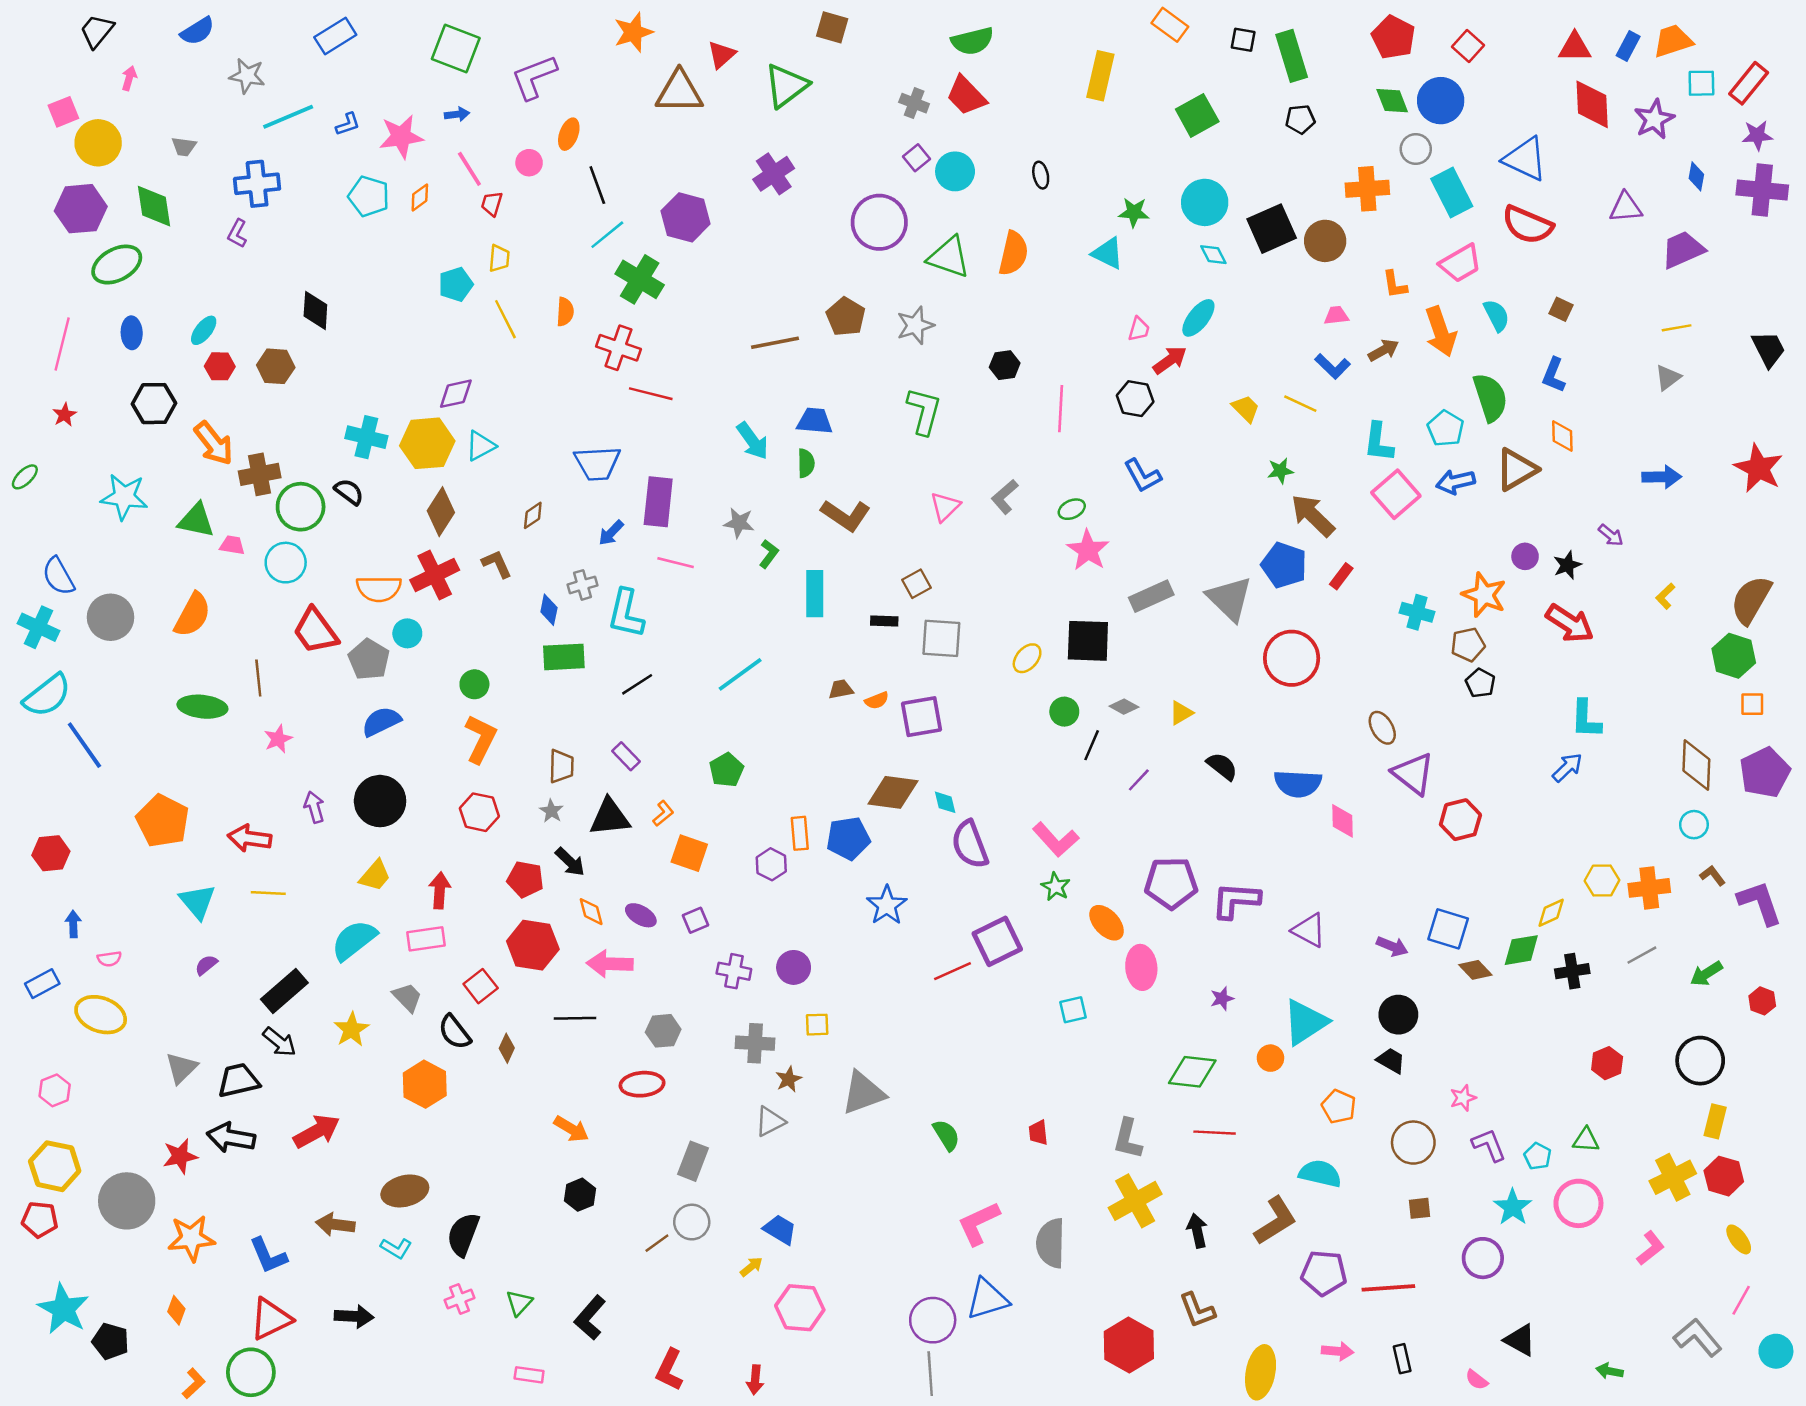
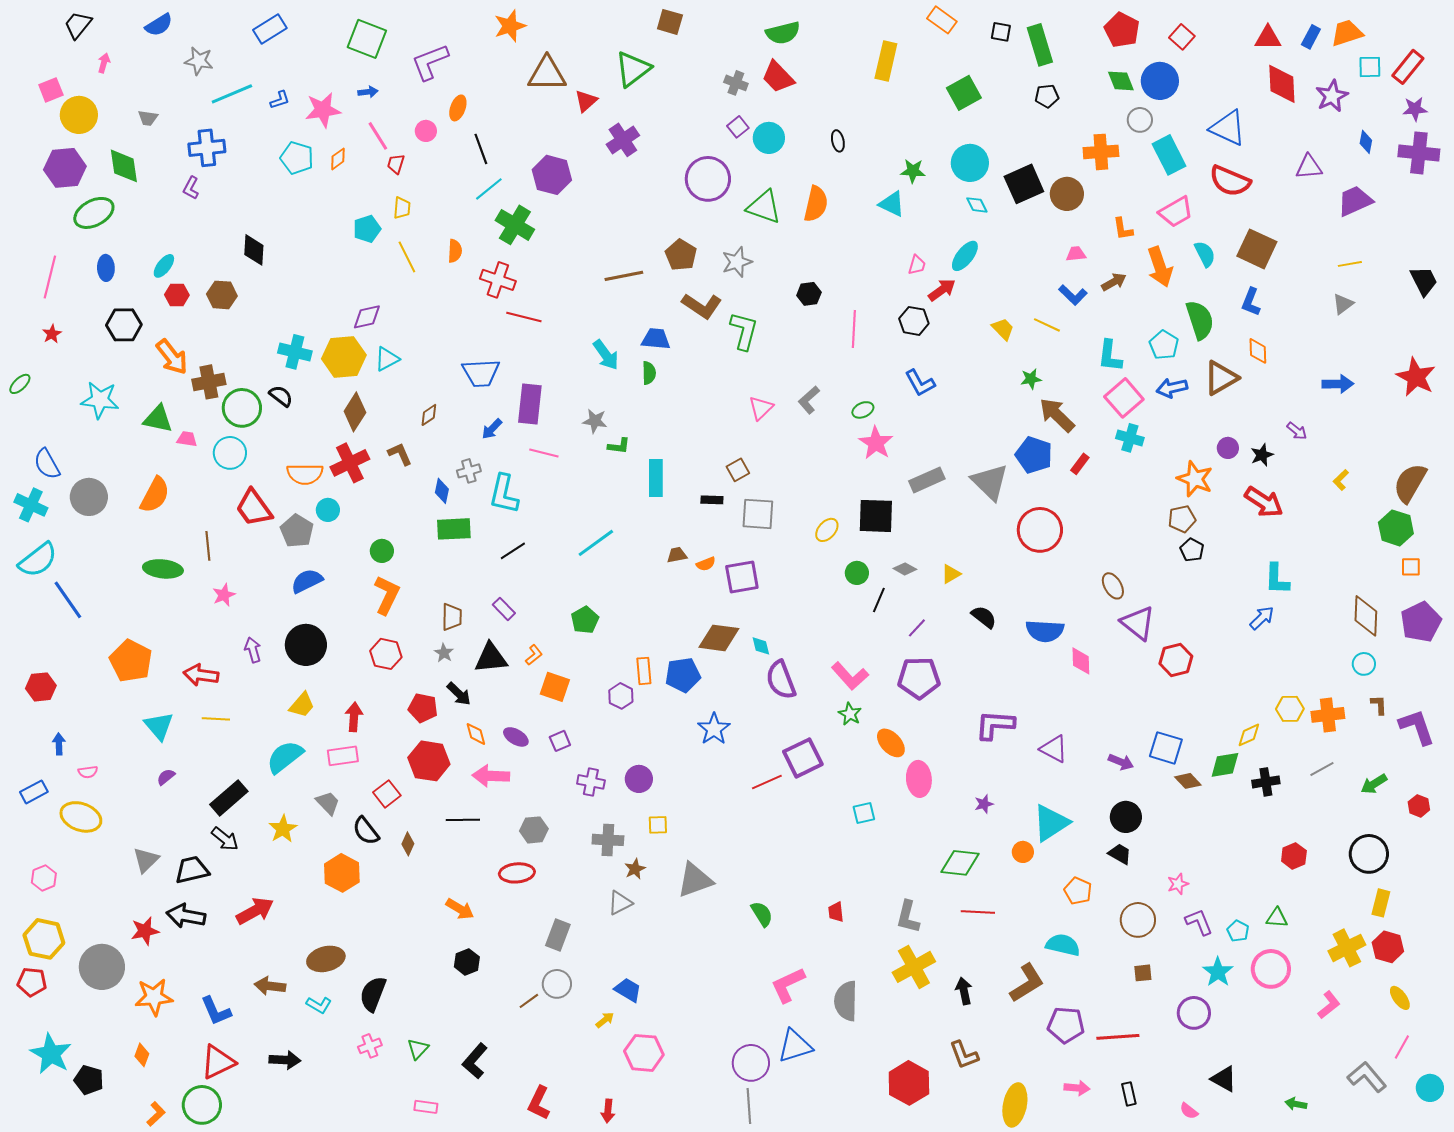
red triangle: (722, 55) -> (586, 101), moved
brown square: (1561, 309) -> (1257, 249), size x2.0
brown L-shape: (846, 515) -> (702, 306), moved
green L-shape: (769, 554) -> (619, 446), turned 60
cyan cross: (1417, 612) -> (1130, 438), moved
brown L-shape: (1713, 876) -> (1379, 705), turned 35
purple pentagon: (1171, 883) -> (919, 678), moved

